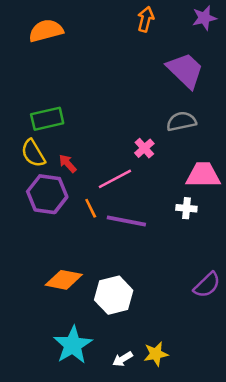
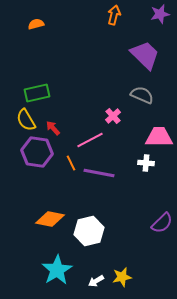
orange semicircle: (46, 31) -> (36, 24), size x0.6
gray semicircle: (181, 121) -> (142, 95), turned 35

